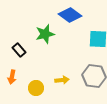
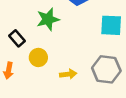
yellow circle: (36, 88) -> (38, 57), moved

